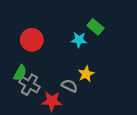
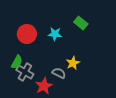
cyan star: (79, 40) -> (55, 34), moved
red star: (52, 101) -> (44, 86), turned -30

